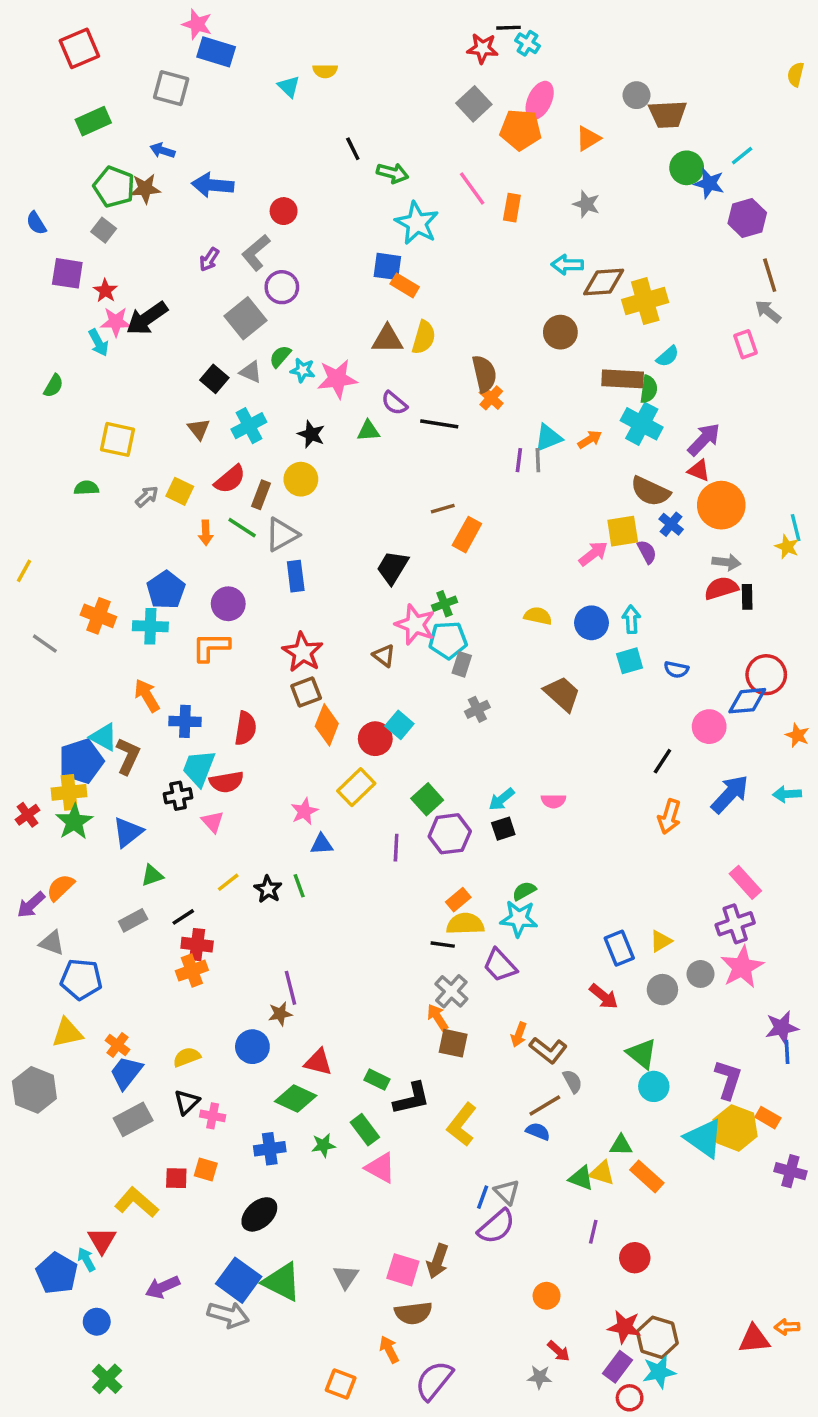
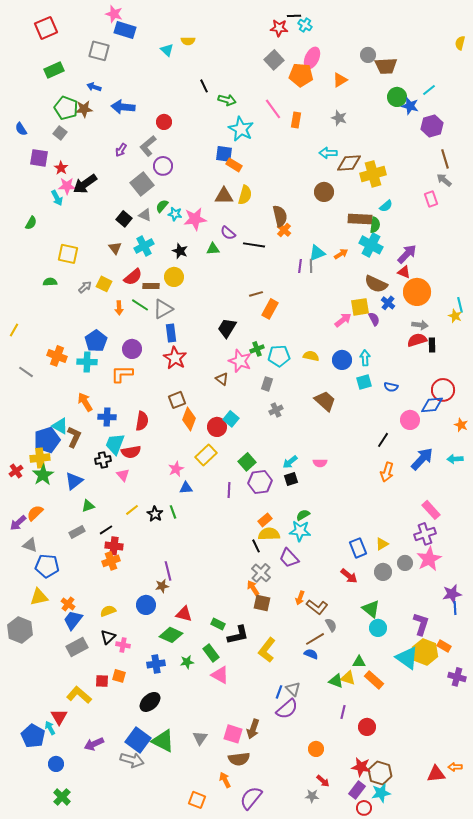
brown rectangle: (261, 495) -> (151, 286), turned 70
cyan pentagon: (448, 640) -> (279, 356), moved
red star: (303, 652) -> (175, 358), moved
black line: (443, 945) -> (256, 546), turned 56

